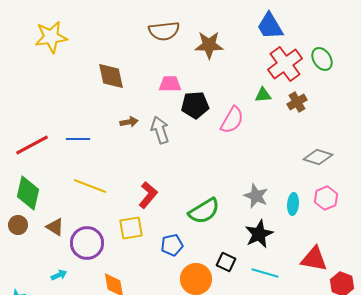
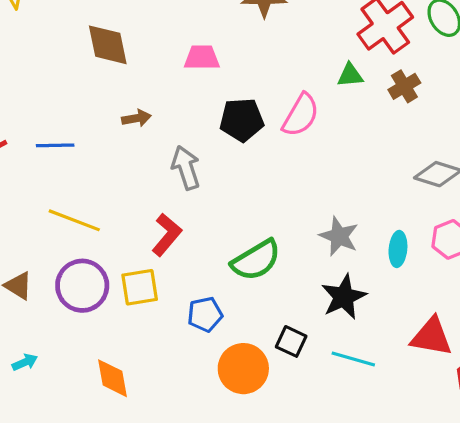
black pentagon: (195, 105) -> (242, 120), moved
gray arrow: (160, 130) -> (186, 168), moved
purple circle: (87, 243) -> (82, 286), moved

